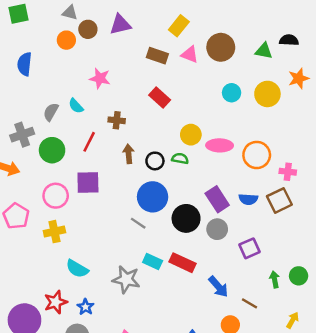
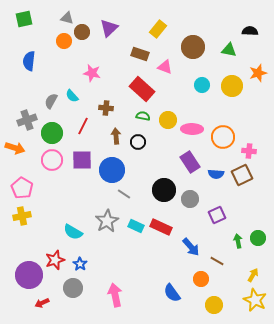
purple triangle: (120, 25) -> (109, 28), turned -30
black semicircle: (289, 40) -> (250, 31), moved
pink triangle: (190, 54) -> (165, 67), moved
red rectangle: (160, 98) -> (142, 89), size x1.4
green semicircle: (180, 159) -> (143, 116), moved
pink circle: (56, 196) -> (52, 160), moved
blue circle: (153, 197) -> (112, 170), moved
purple rectangle: (217, 199) -> (190, 162), moved
yellow cross: (54, 232) -> (22, 216), moved
gray star: (126, 279) -> (107, 221), moved, turned 30

